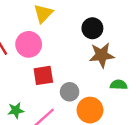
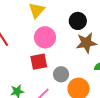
pink circle: (29, 44) -> (45, 37), moved

